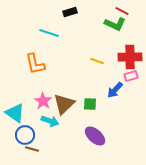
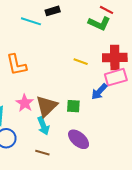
cyan line: (49, 33) -> (31, 21), moved
pink rectangle: (131, 76) -> (116, 77), size x1.5
cyan arrow: (50, 121) -> (43, 126), moved, turned 48
brown line: (32, 149) -> (42, 153), moved

